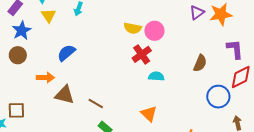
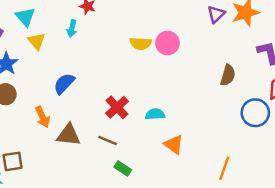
red cross: (142, 54) -> (117, 107), moved
cyan semicircle: (156, 76) -> (155, 114), moved
orange arrow: (45, 78) -> (43, 117), turned 72

